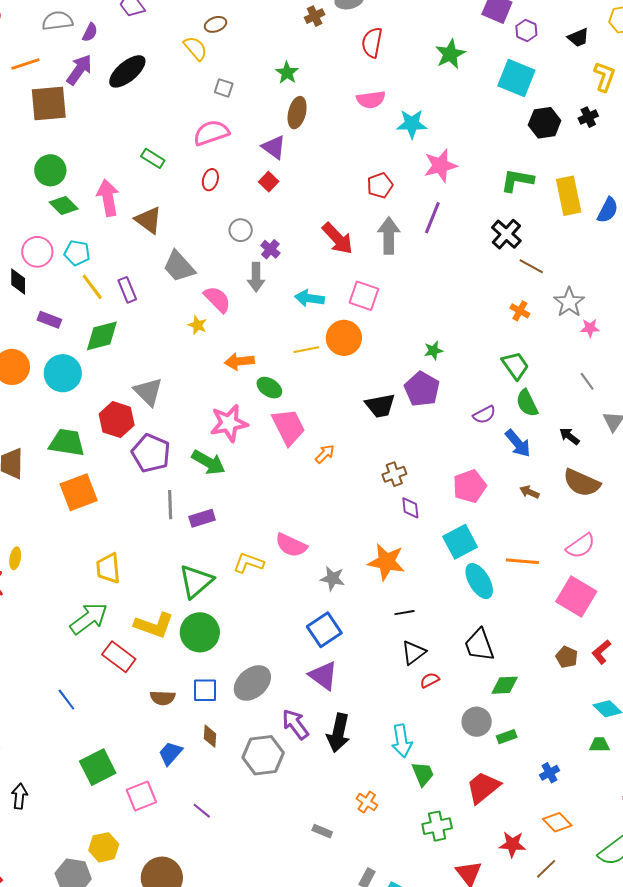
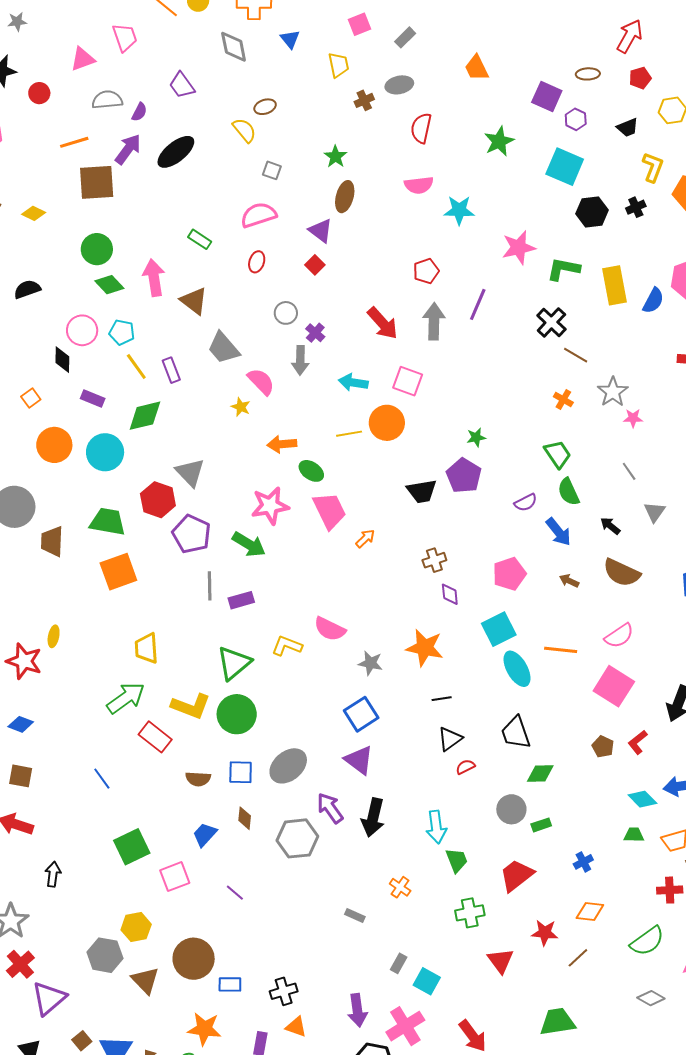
pink star: (440, 165) -> (519, 248), moved
orange diamond: (557, 822) -> (590, 911), turned -40

